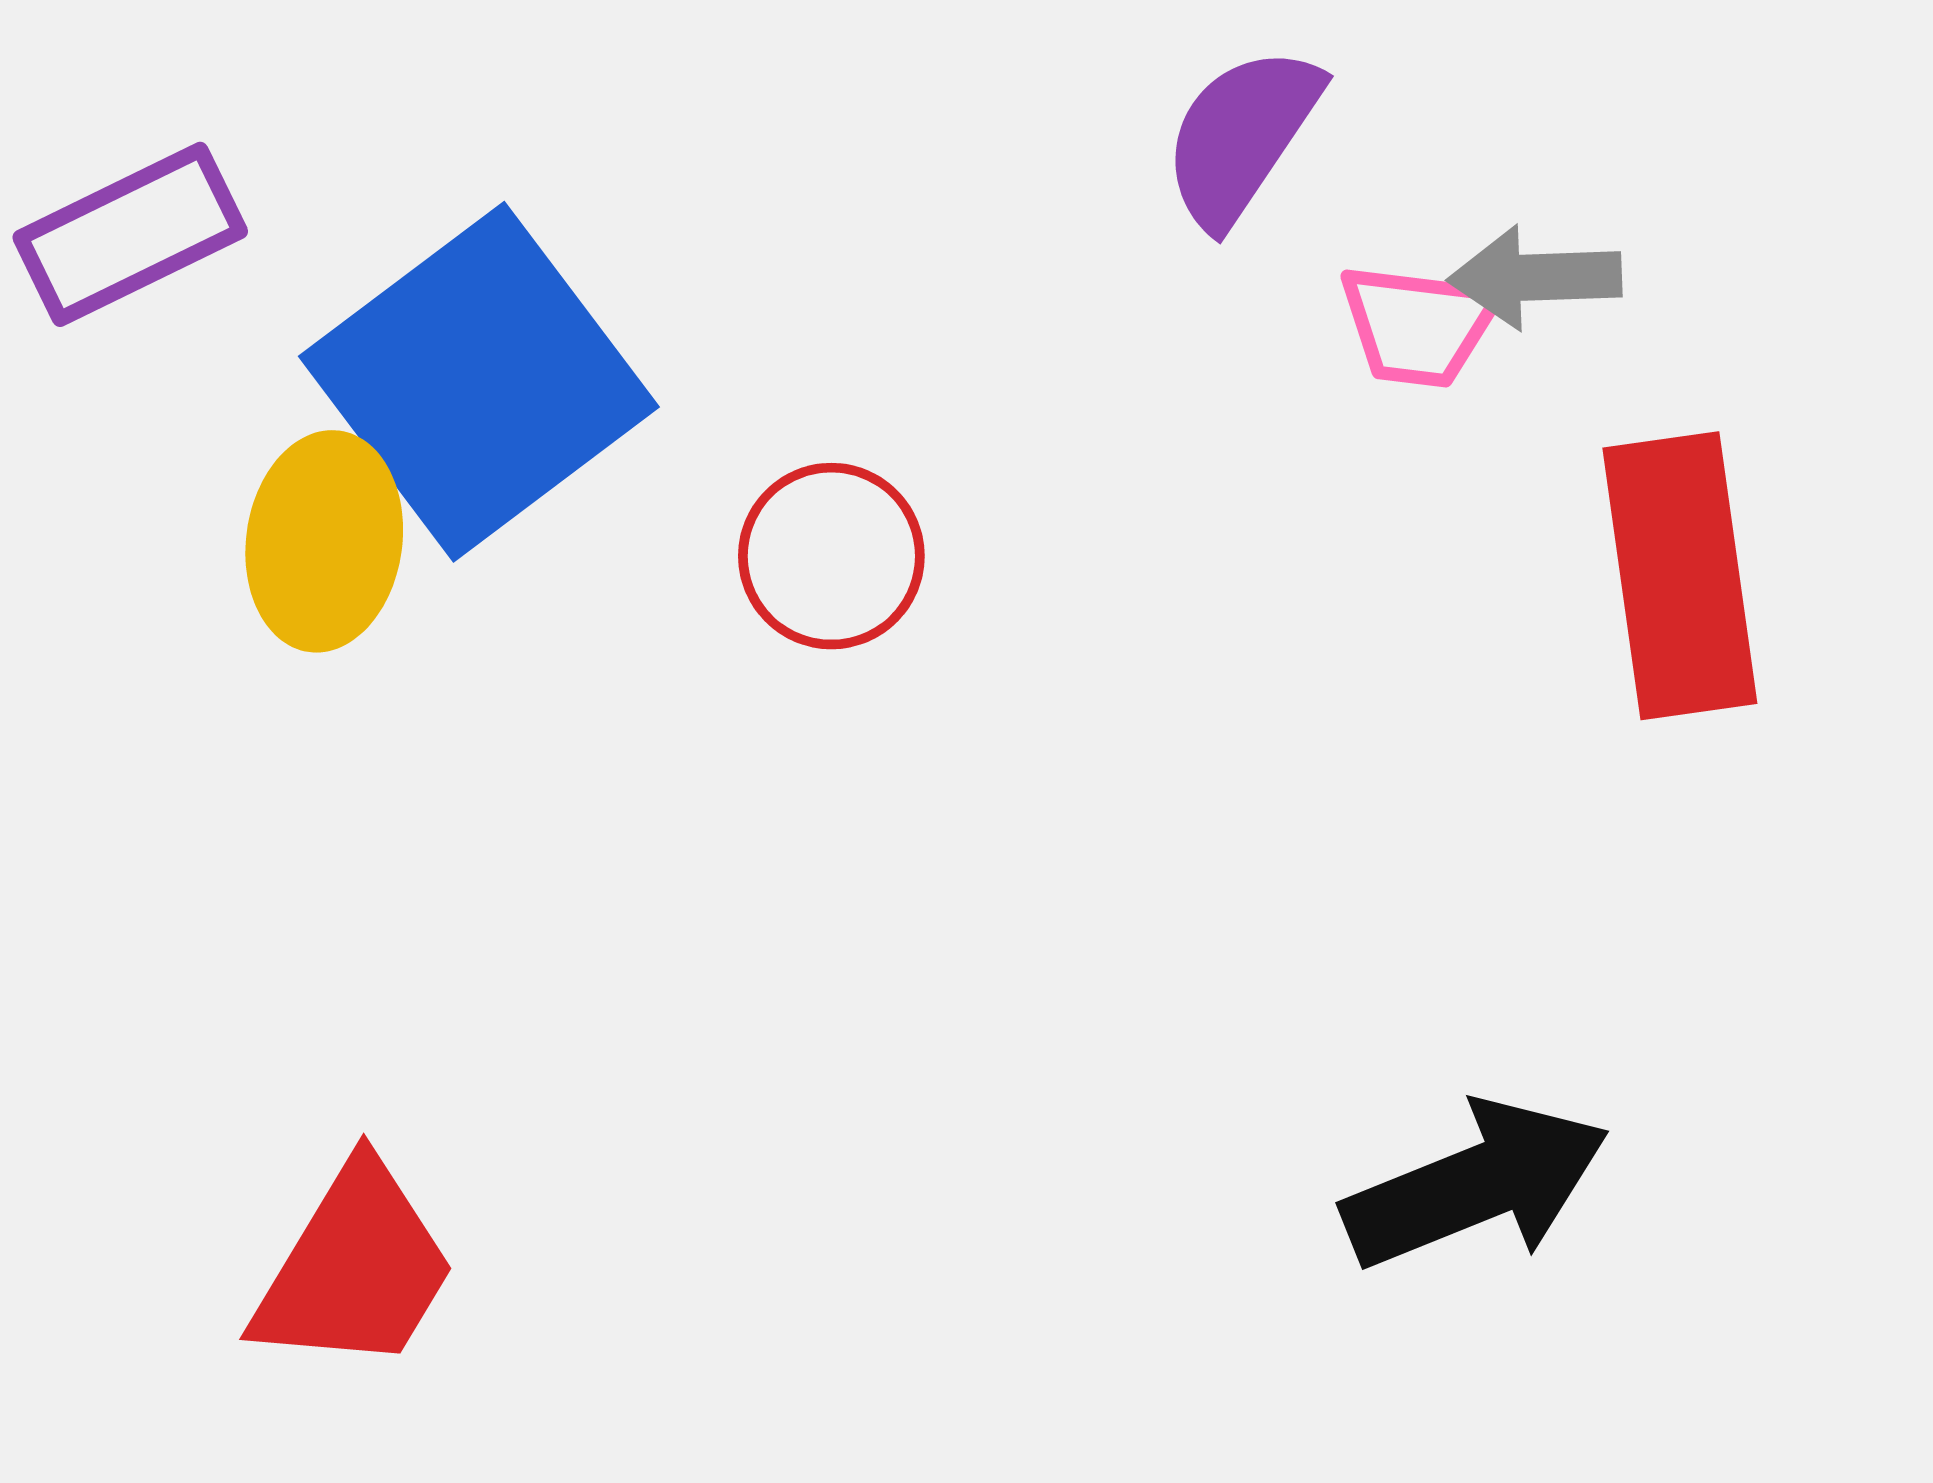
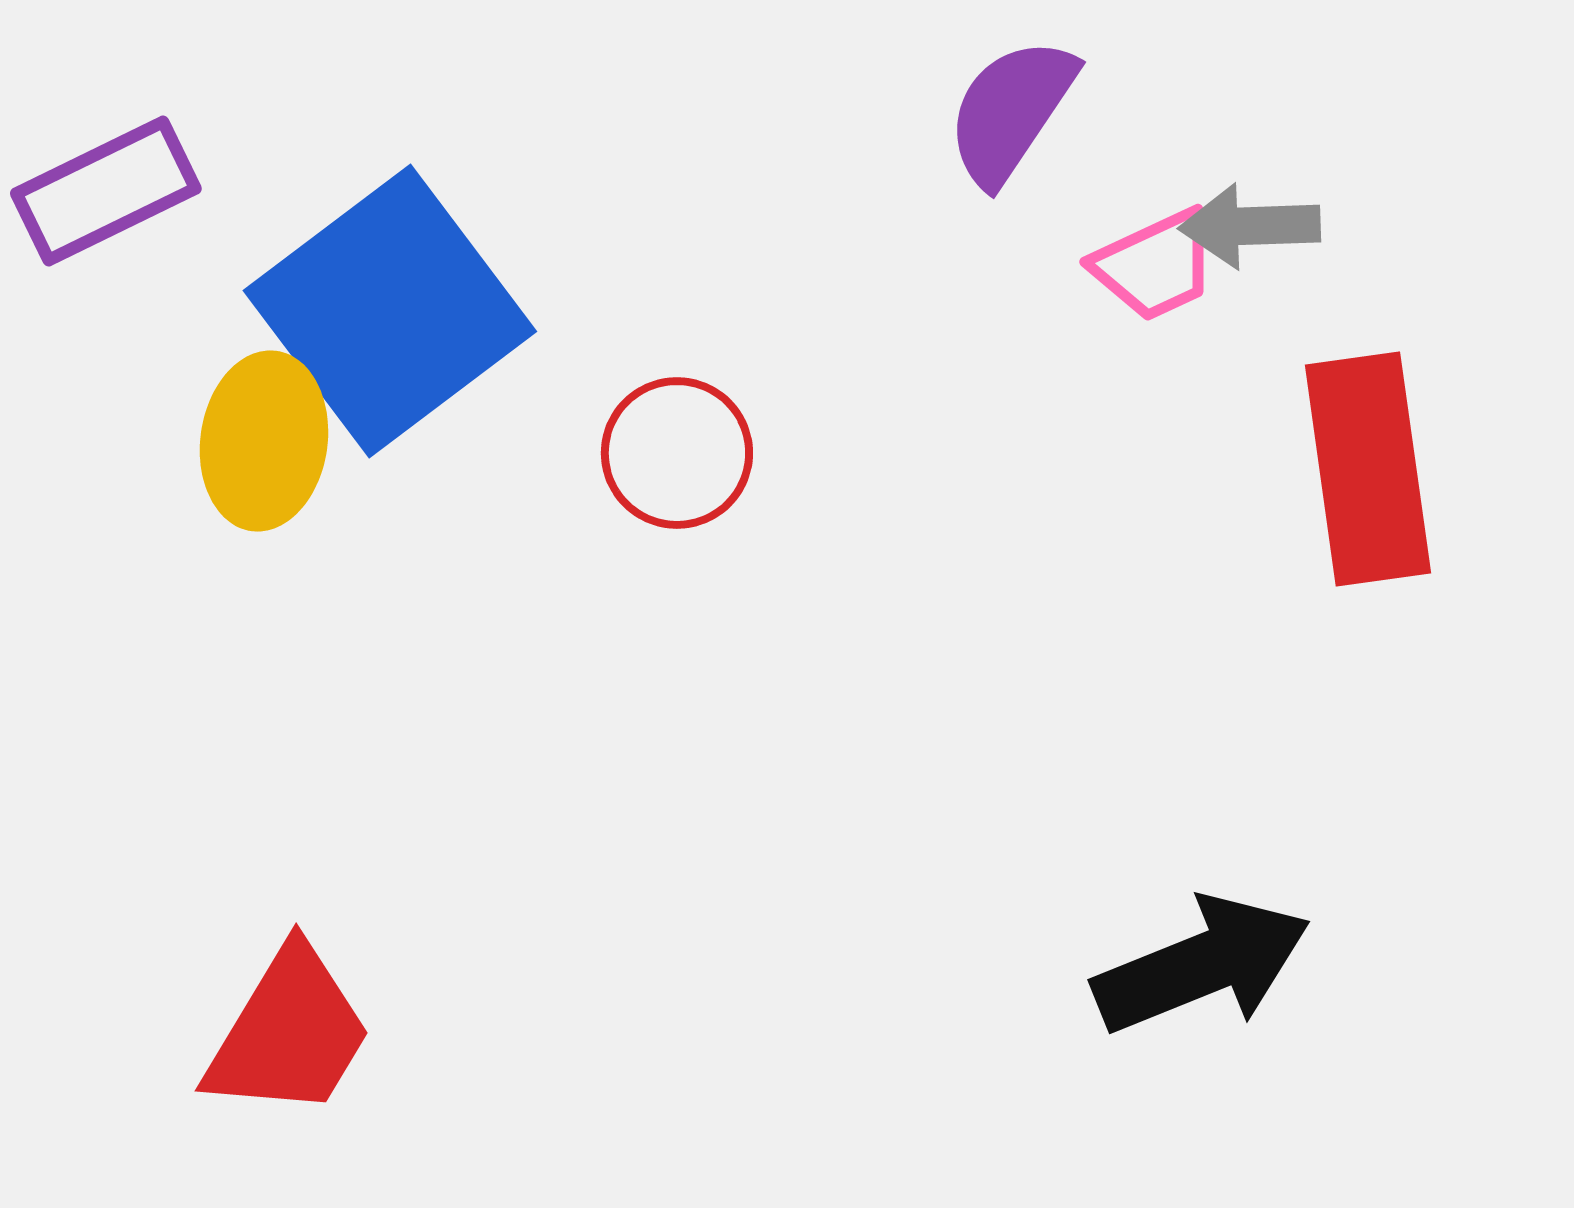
pink trapezoid: (1418, 325) -> (1155, 265), turned -32

